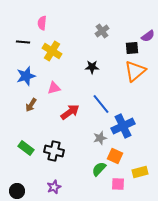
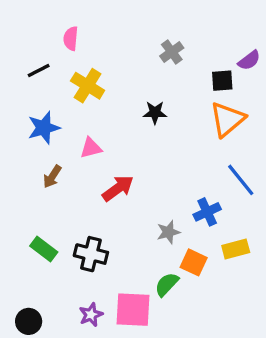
black line: (23, 42) -> (39, 70), turned -32
blue line: (101, 104) -> (241, 180), moved
blue cross: (123, 126) -> (207, 212), size x0.7
yellow rectangle: (140, 172) -> (236, 249), moved
pink square: (118, 184) -> (133, 310), moved, size x1.6

